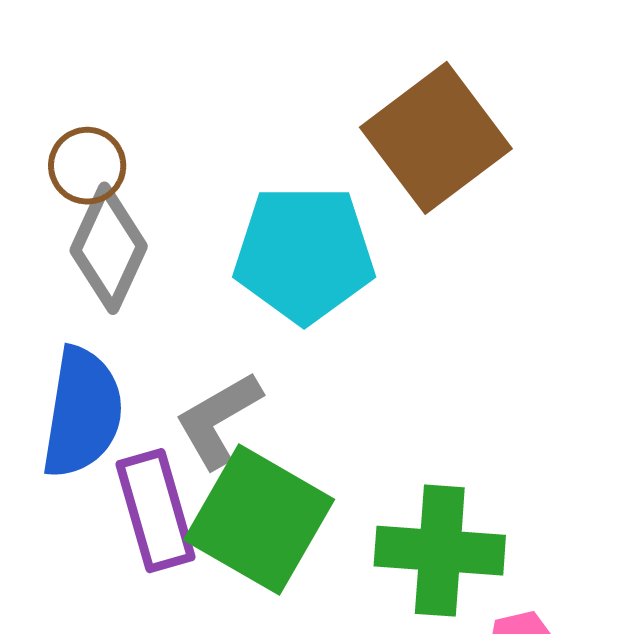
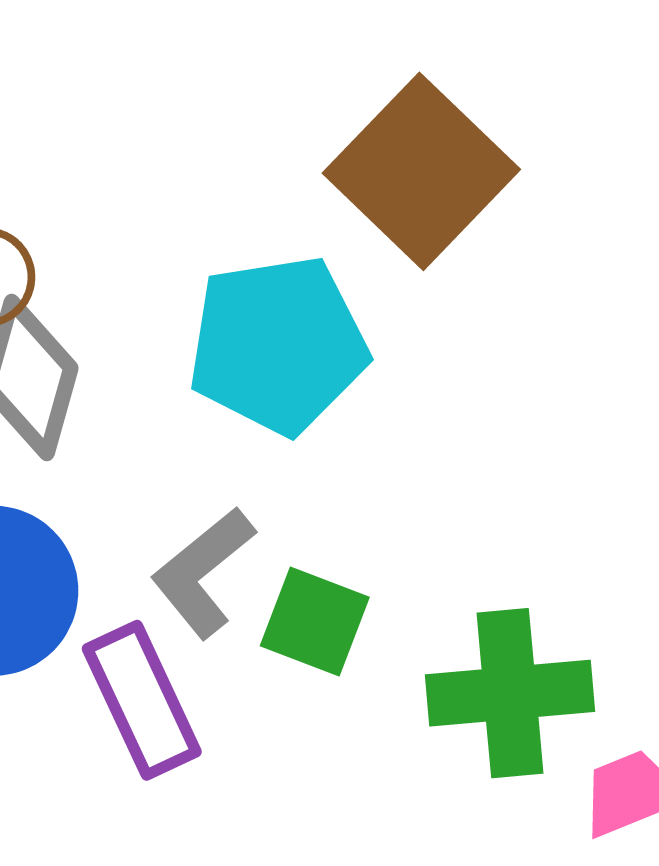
green square: (259, 520) -> (315, 621), moved, size x0.6

